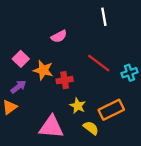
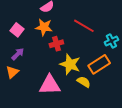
orange star: (43, 70) -> (44, 27), moved
cyan cross: (130, 73) -> (111, 41), moved
yellow star: (78, 106) -> (70, 64), size x1.5

